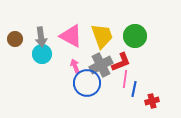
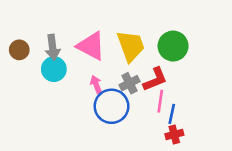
gray cross: (101, 65) -> (129, 83), size x0.7
red cross: (152, 101) -> (174, 134), moved

